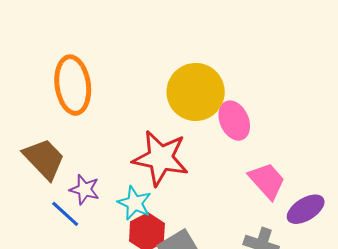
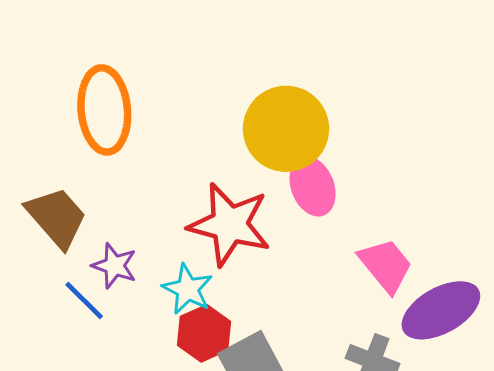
pink ellipse: (234, 121) -> (313, 186), moved
purple ellipse: (306, 209) -> (441, 310), size x1.4

